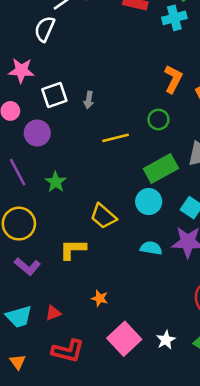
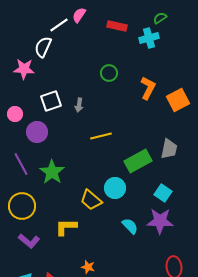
pink star: (21, 71) -> (24, 69), moved
green circle: (158, 120) -> (109, 73), moved
green star: (56, 182) -> (52, 172), size x1.4
cyan circle: (149, 202) -> (115, 188), moved
cyan semicircle: (151, 248) -> (130, 226), turned 36

